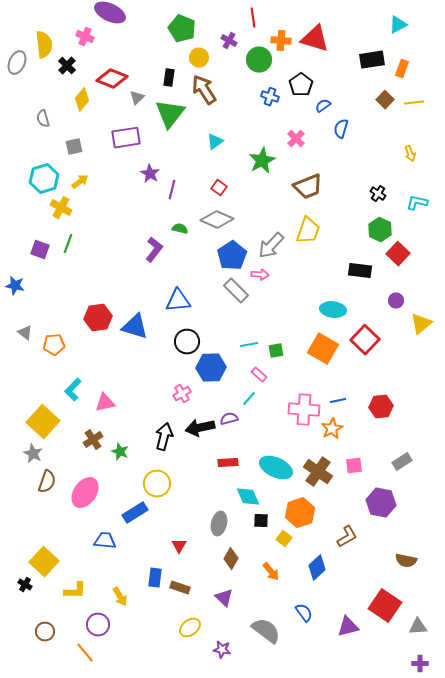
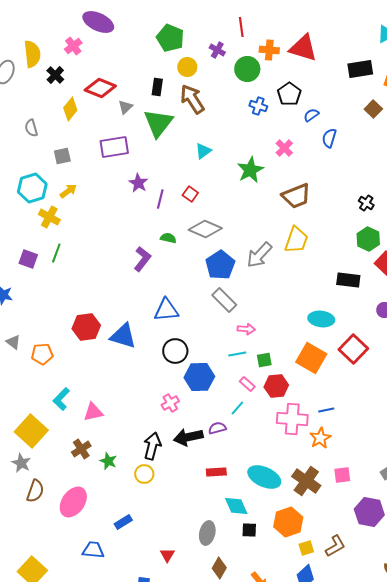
pink cross: (85, 37) -> (73, 46), turned 30
red square: (219, 188) -> (190, 194), moved
pink arrow: (260, 275) -> (246, 329), moved
red hexagon: (381, 407) -> (276, 386), moved
yellow circle: (157, 484) -> (144, 474), moved, size x0.7
blue rectangle: (135, 513) -> (123, 522), size x0.7
yellow square: (284, 539) -> (306, 548), moved, turned 35

